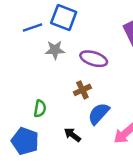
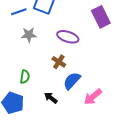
gray star: (55, 50) -> (29, 35), moved
brown cross: (82, 90) -> (59, 62), turned -32

